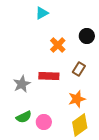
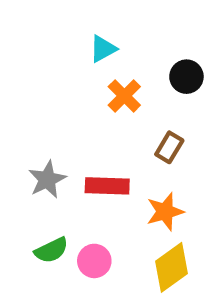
cyan triangle: (42, 13) -> (103, 49), moved
red rectangle: (49, 76) -> (107, 186), moved

